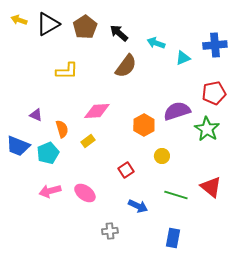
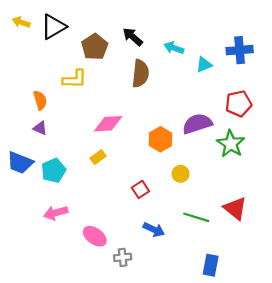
brown pentagon: (85, 27) -> (95, 47), moved
brown semicircle: (126, 66) -> (140, 74), turned -30
orange semicircle: (62, 129) -> (40, 100), moved
pink ellipse: (85, 193) -> (95, 236), moved
blue rectangle: (173, 238) -> (211, 265), moved

